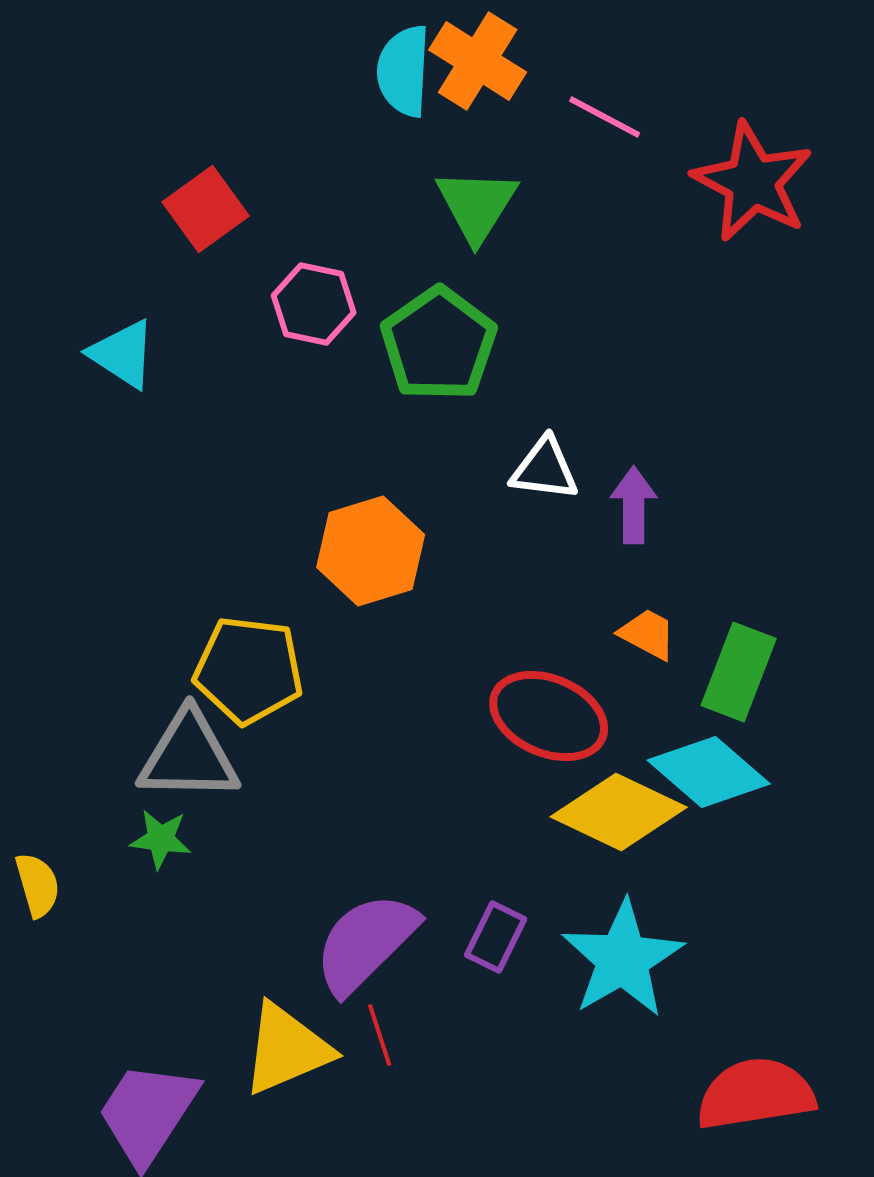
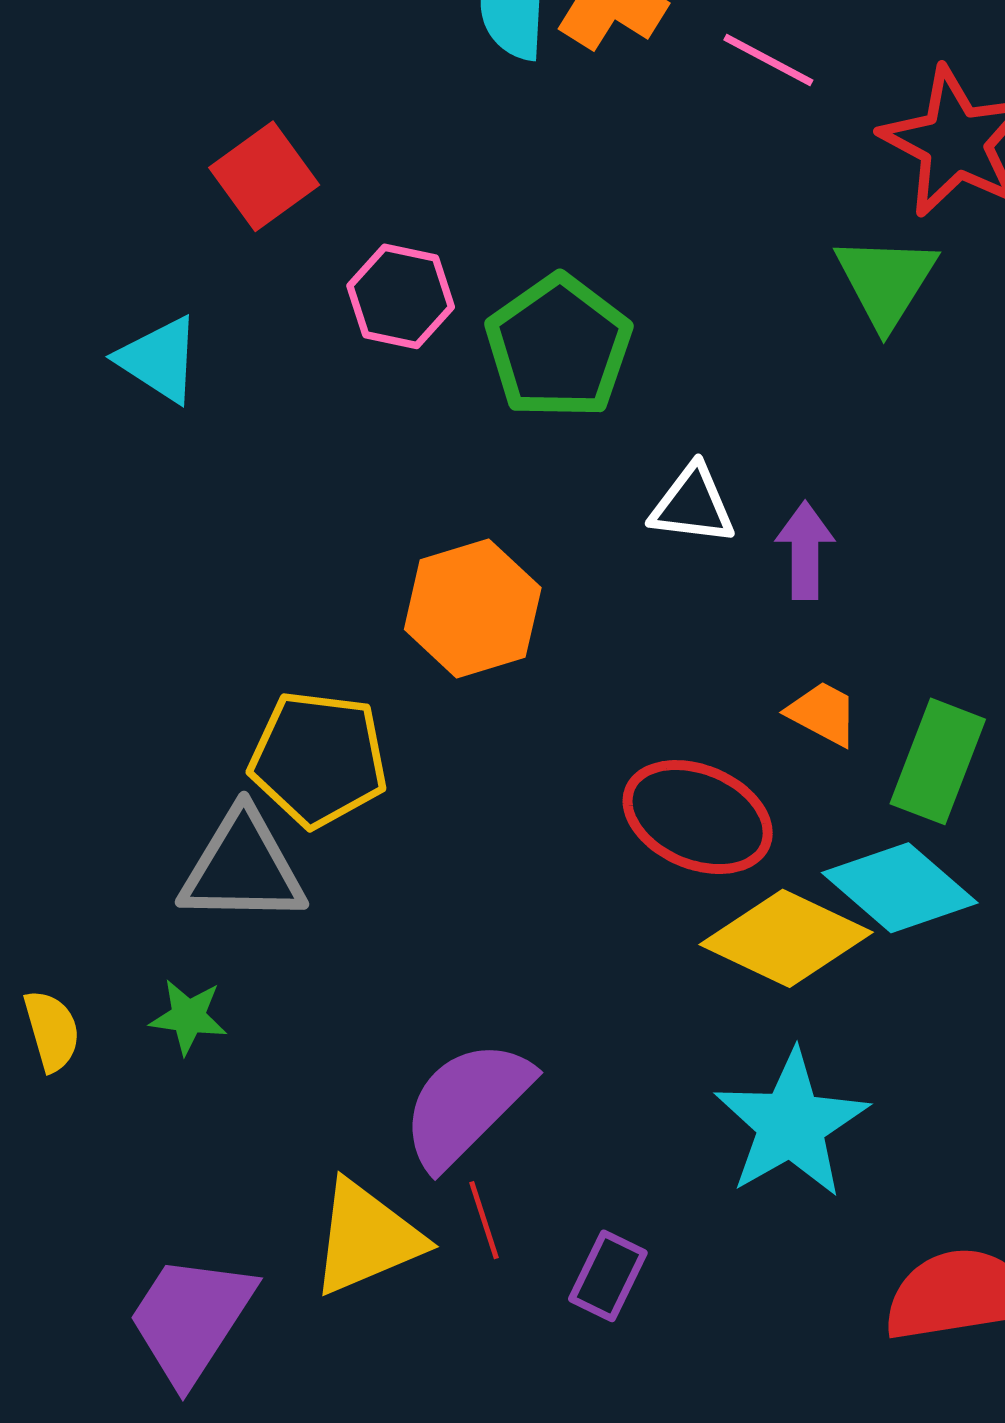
green triangle: (477, 205) -> (886, 281), moved
green star: (161, 839) -> (188, 1017), moved
purple rectangle: (496, 937) -> (608, 1276), moved

